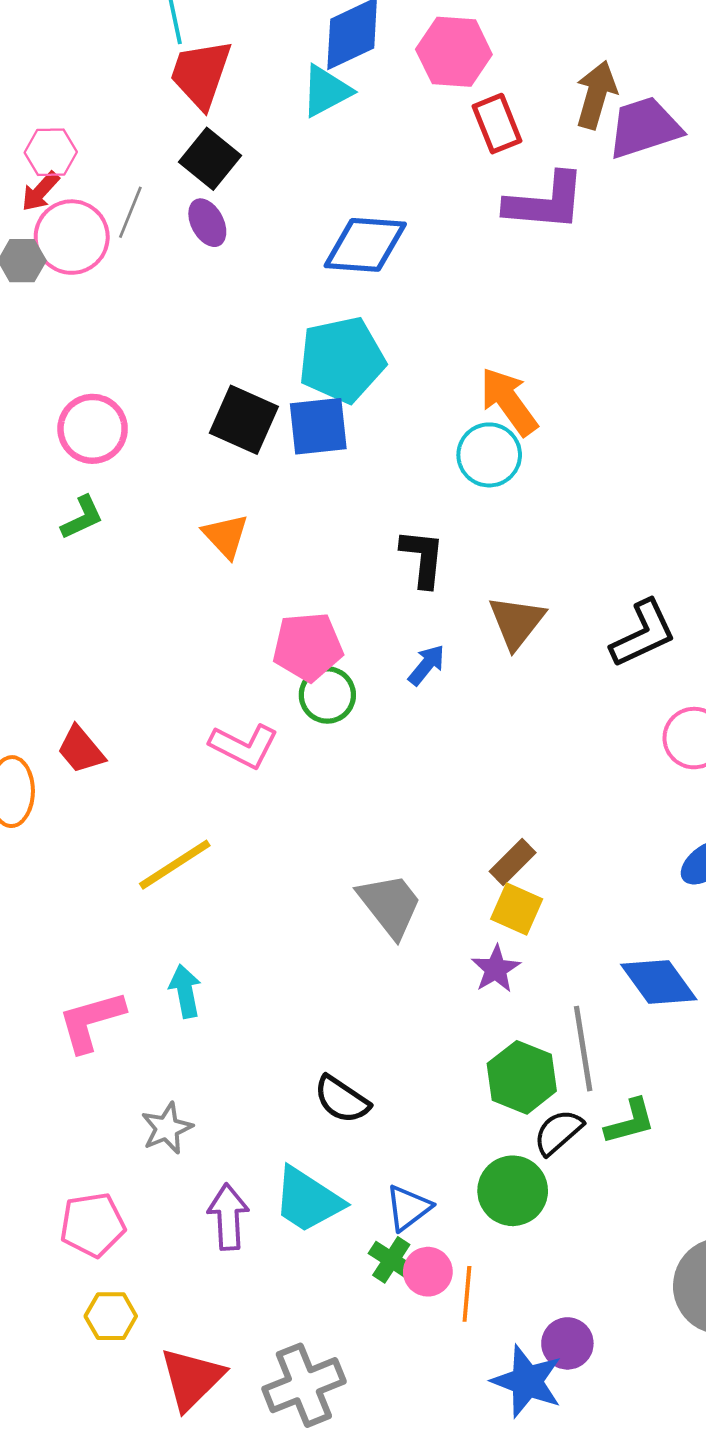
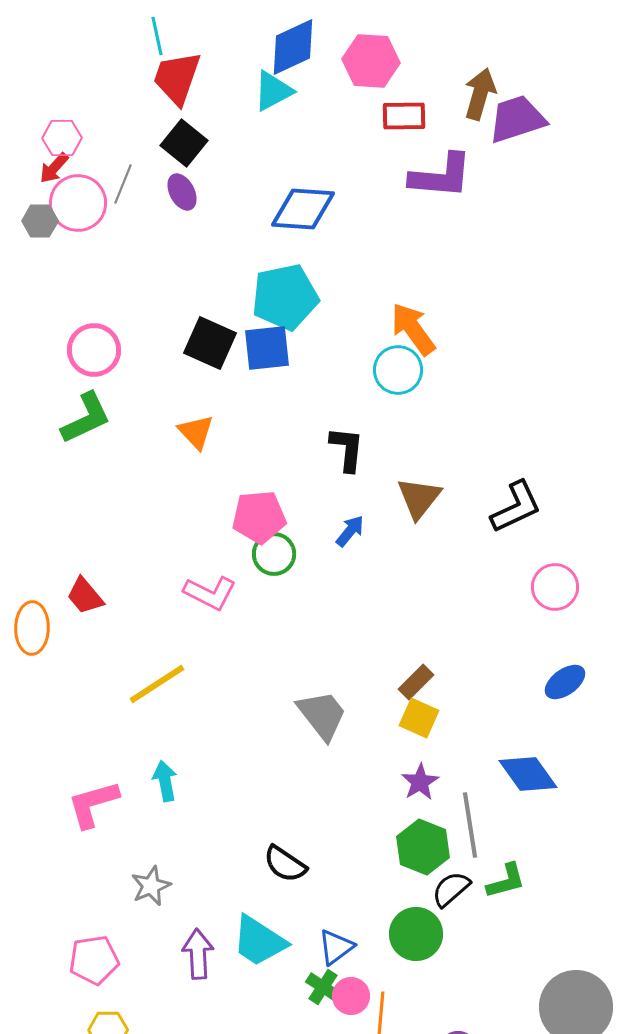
red rectangle: (497, 124) -> (404, 116), turned -69
green L-shape: (82, 518) -> (86, 418), size x1.5
purple star: (496, 969) -> (420, 782), moved

